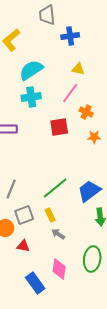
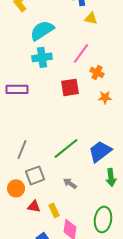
yellow triangle: (78, 69) -> (91, 18), moved
yellow rectangle: (50, 215) -> (54, 210), moved
gray arrow: (58, 234) -> (70, 183), moved

